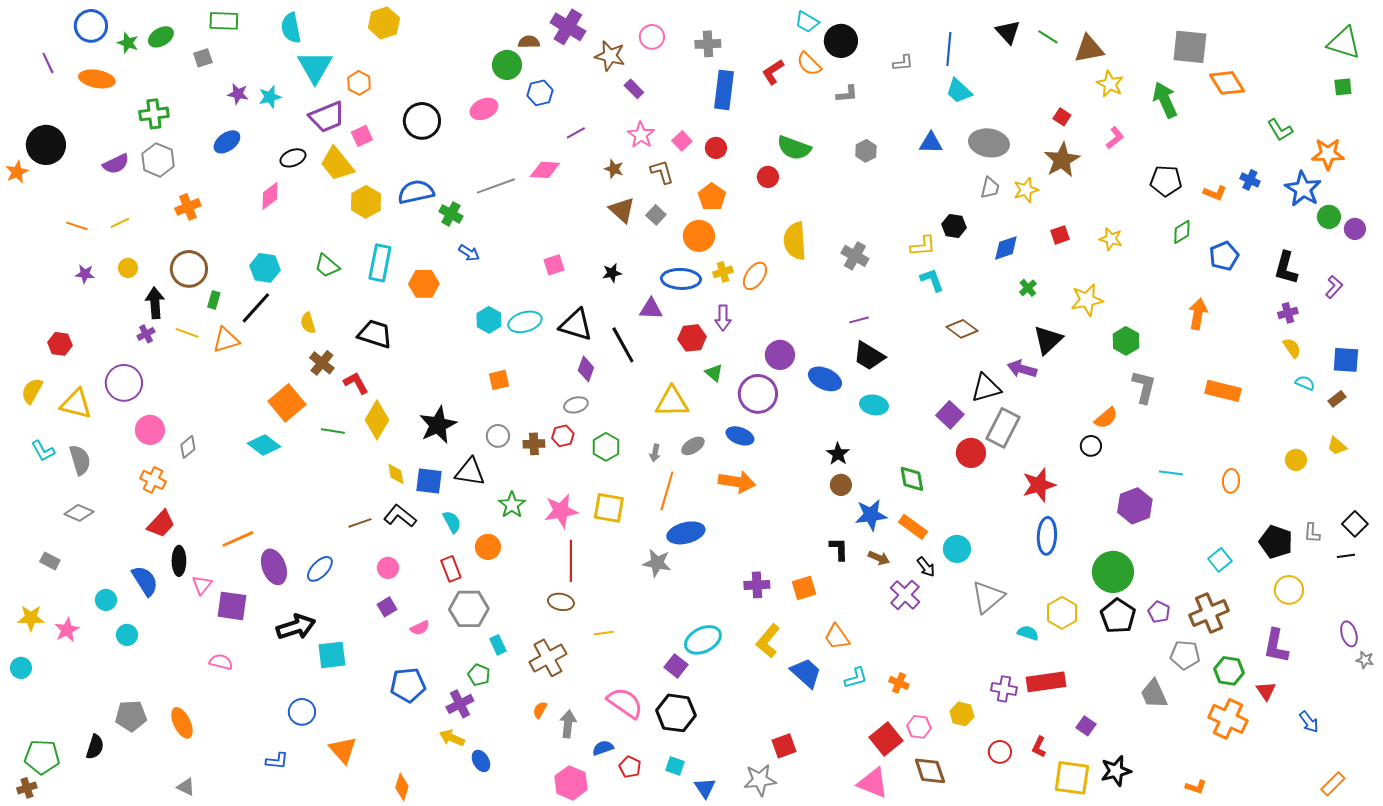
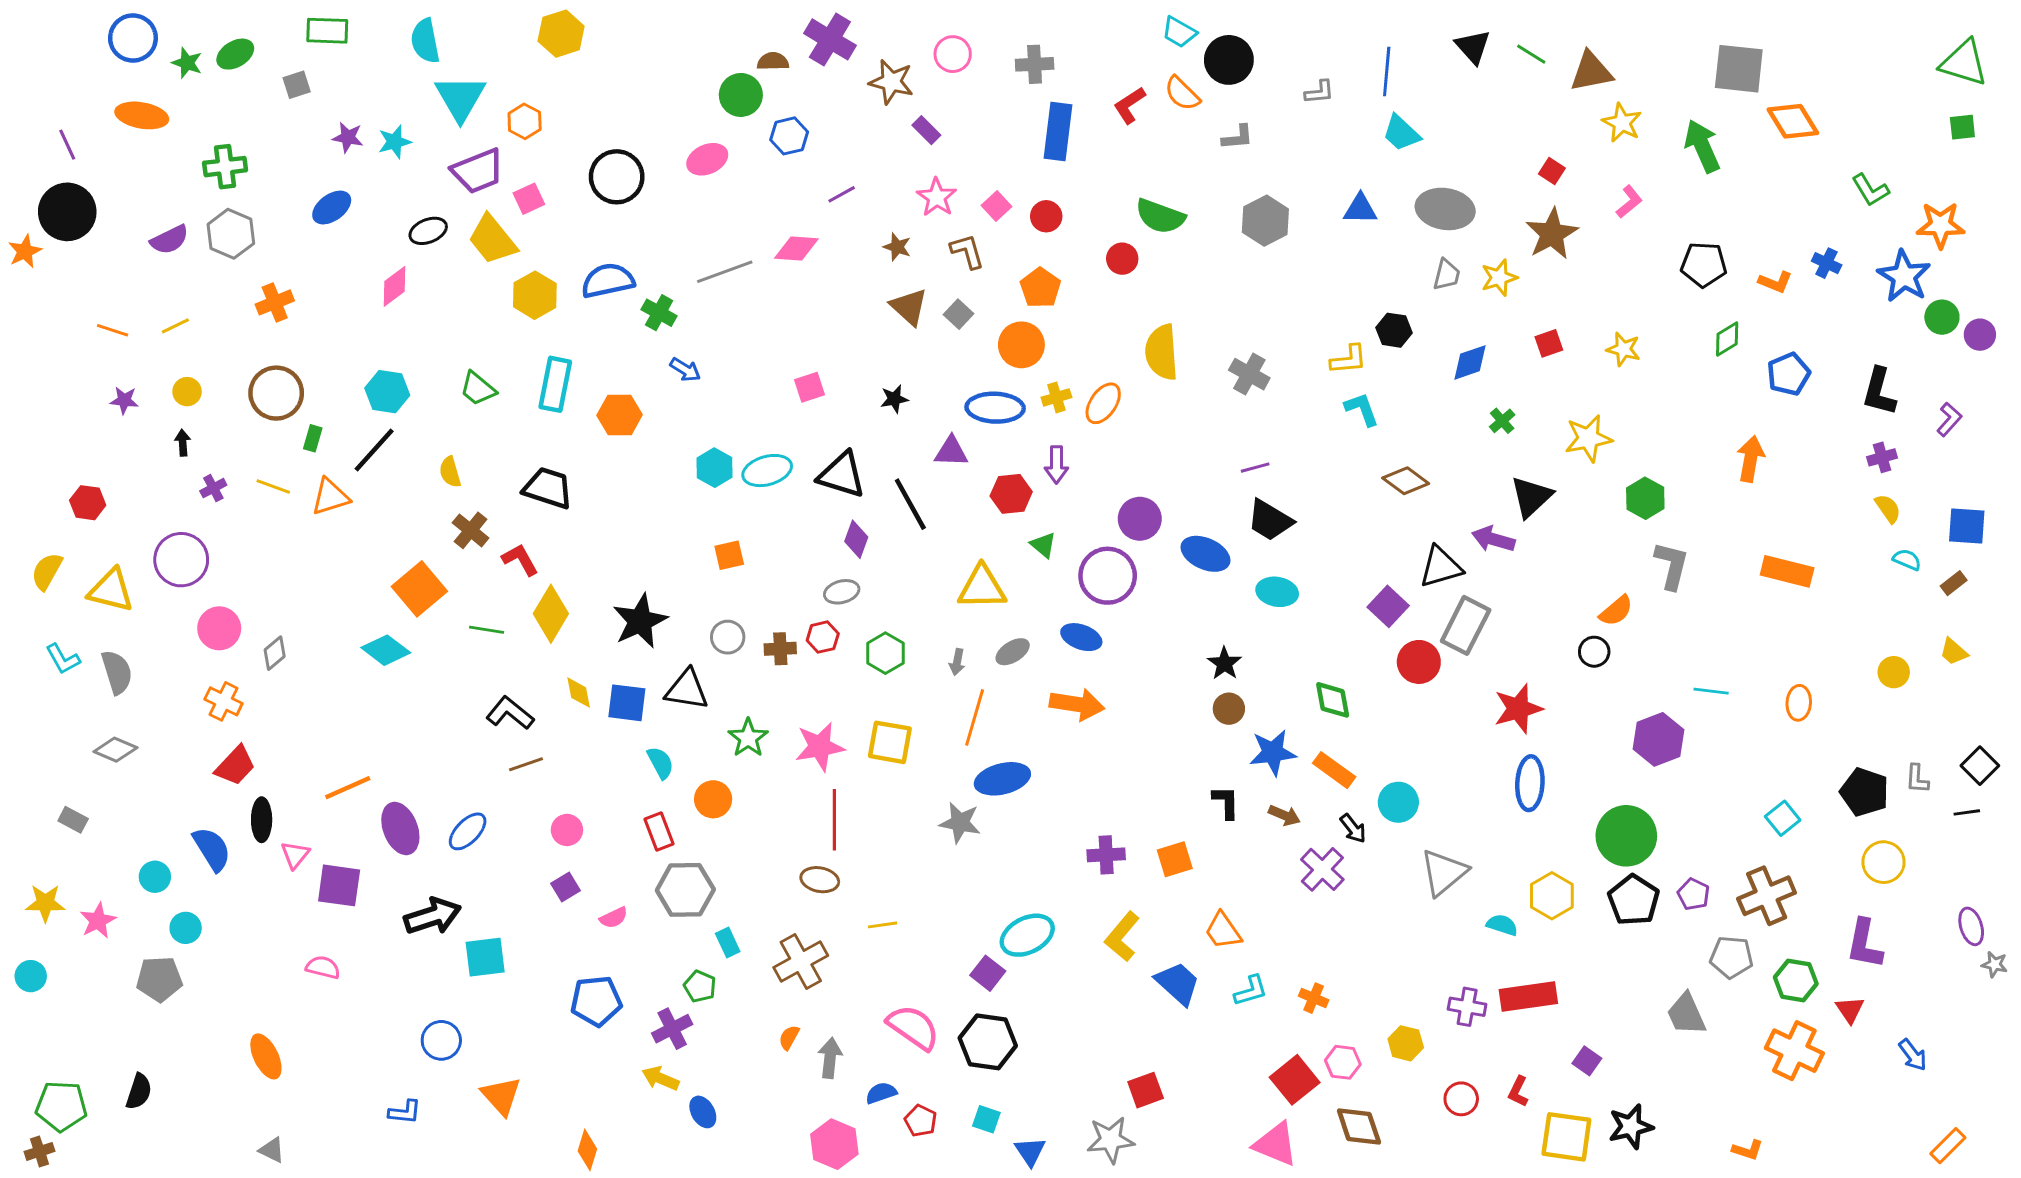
purple line: (48, 63) -> (67, 145), moved
gray hexagon: (866, 151) -> (1265, 221), size x1.5
black arrow: (155, 303) -> (183, 443), moved, size x0.6
black L-shape: (400, 516) -> (510, 713), moved
gray pentagon: (131, 716) -> (159, 979), moved

